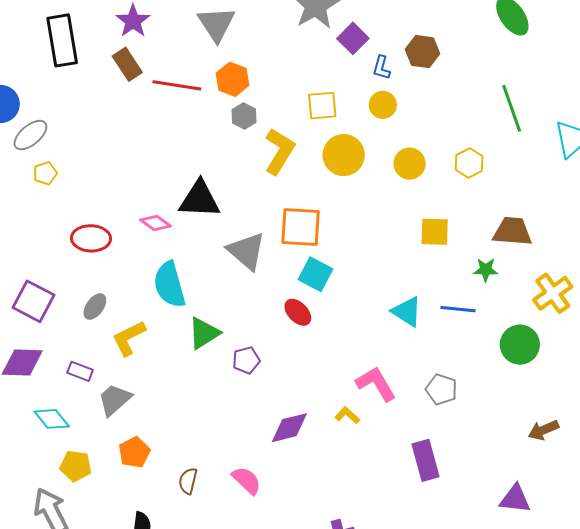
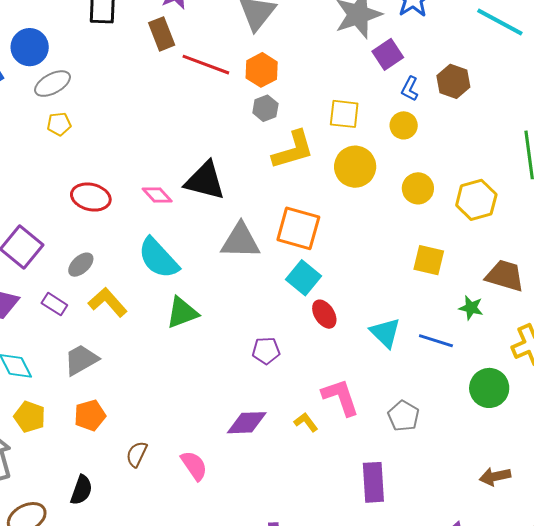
yellow L-shape: (279, 151) -> (293, 150), turned 30
yellow hexagon: (469, 163) -> (476, 200), size x1.4
gray triangle: (246, 251) -> (240, 241), turned -51
cyan semicircle: (169, 285) -> (158, 258), turned -39
red ellipse: (298, 312) -> (324, 314), moved
yellow L-shape: (129, 338) -> (108, 302), turned 63
purple pentagon: (246, 360) -> (266, 351), moved
purple rectangle: (80, 371) -> (54, 304), moved

